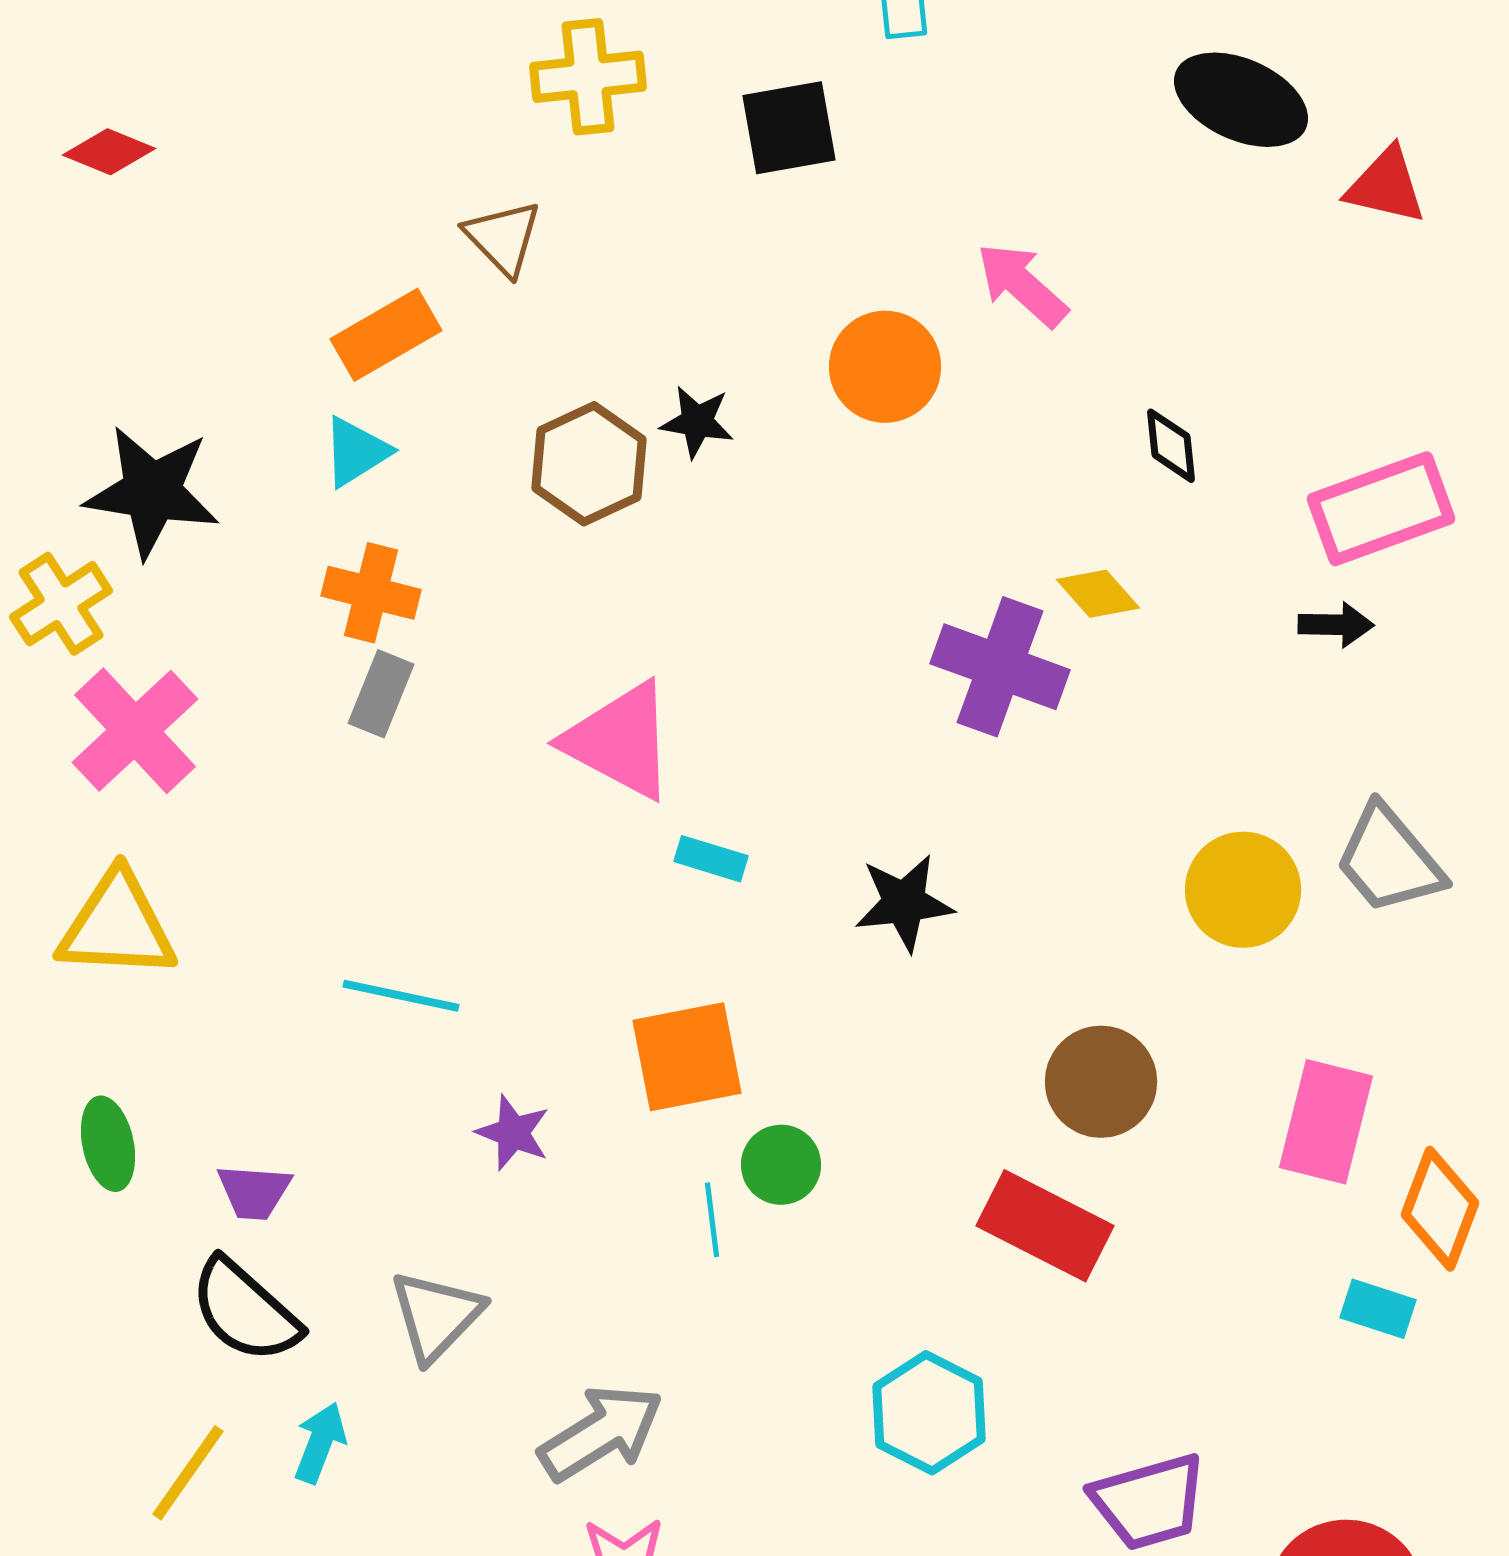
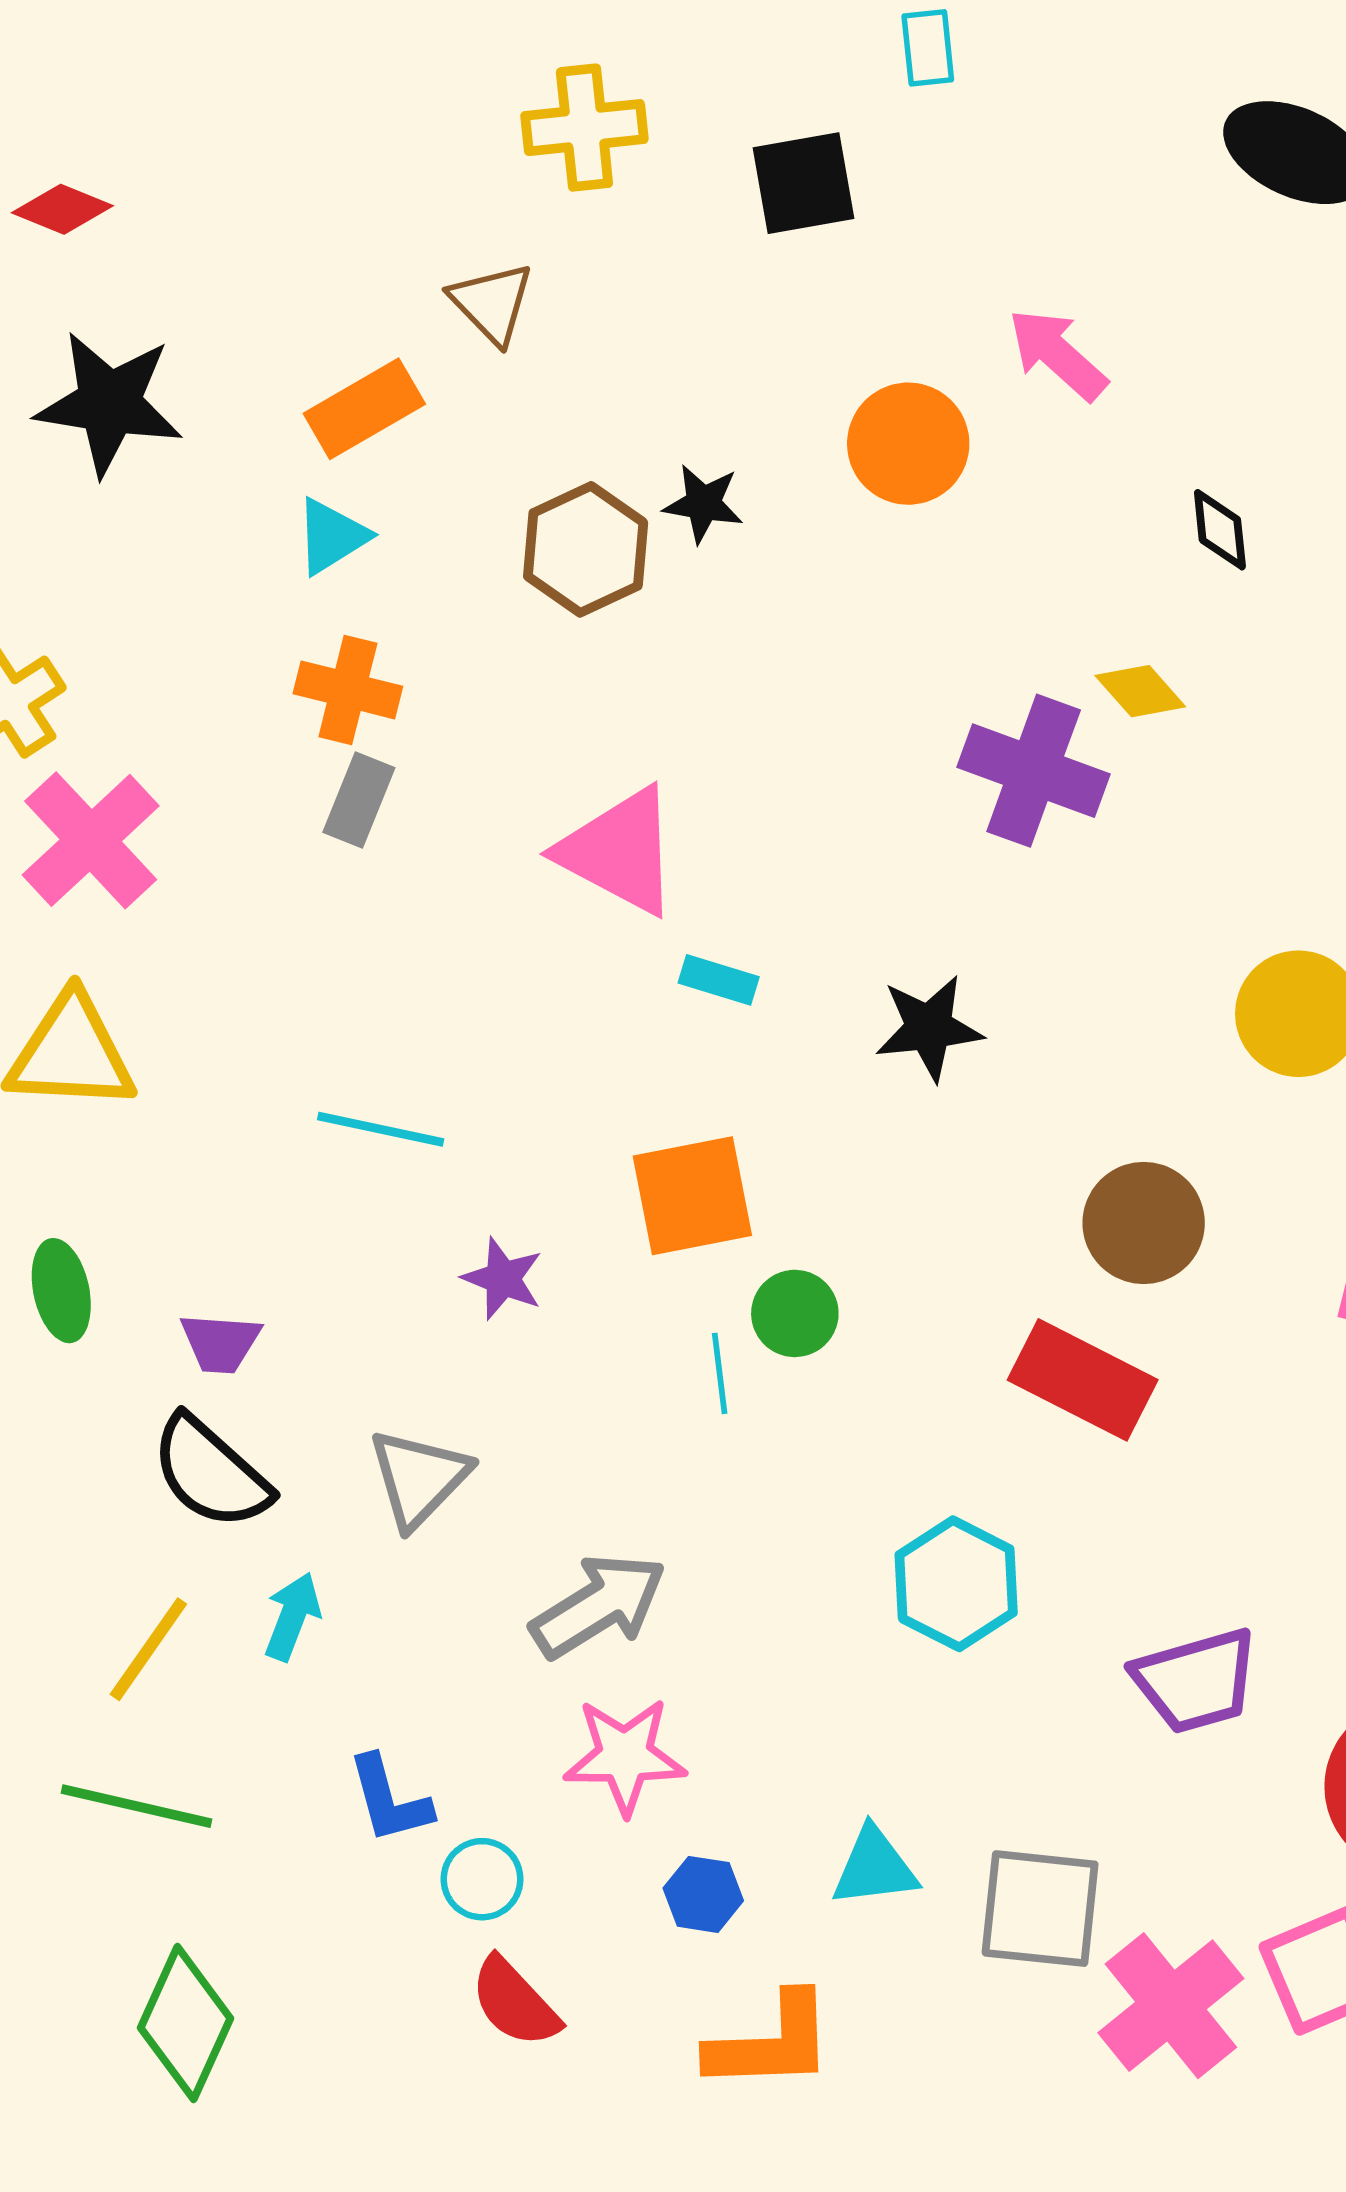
black star: (152, 492) -> (109, 403), moved

